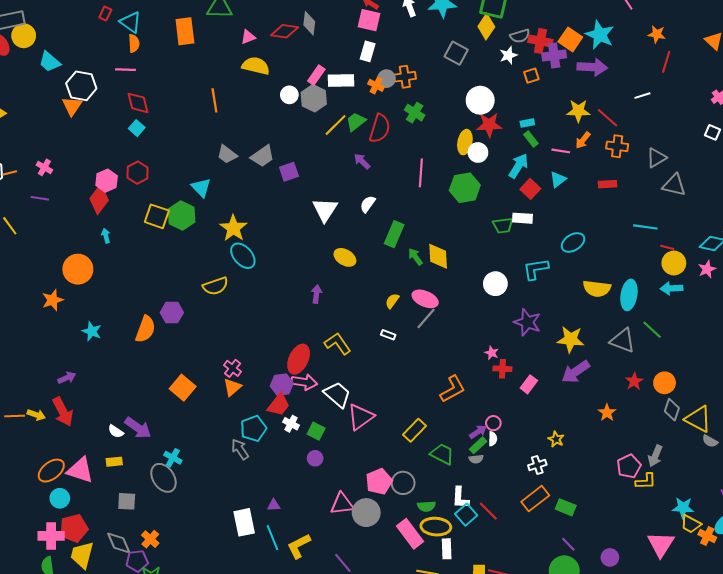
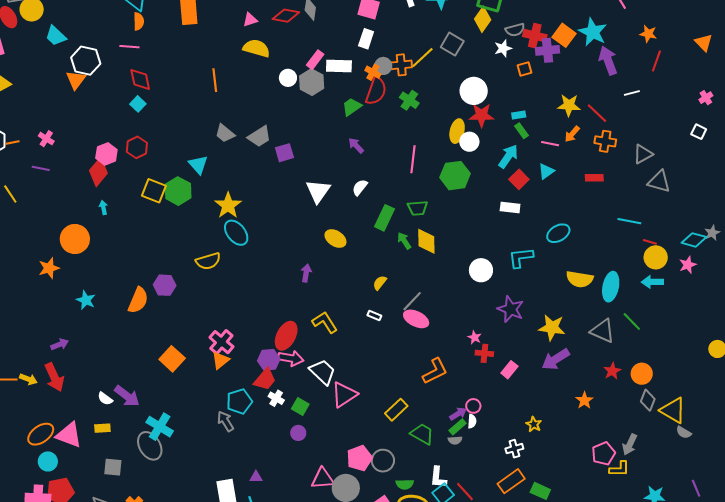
purple arrow: (592, 67) -> (608, 60), moved, turned -116
yellow line: (336, 125) -> (423, 57), moved
red semicircle: (380, 128) -> (376, 91), moved
green trapezoid: (503, 225) -> (418, 208), moved
pink ellipse: (425, 299) -> (416, 319), moved
pink cross: (233, 368) -> (221, 342), size x1.4
cyan cross: (173, 458) -> (160, 427), size x1.5

